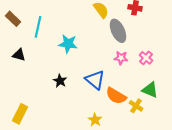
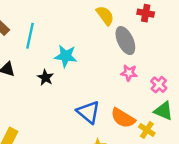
pink cross: (146, 58) -> (159, 85), moved
blue triangle: (95, 80) -> (88, 112), moved
black star: (60, 81) -> (45, 78), moved

